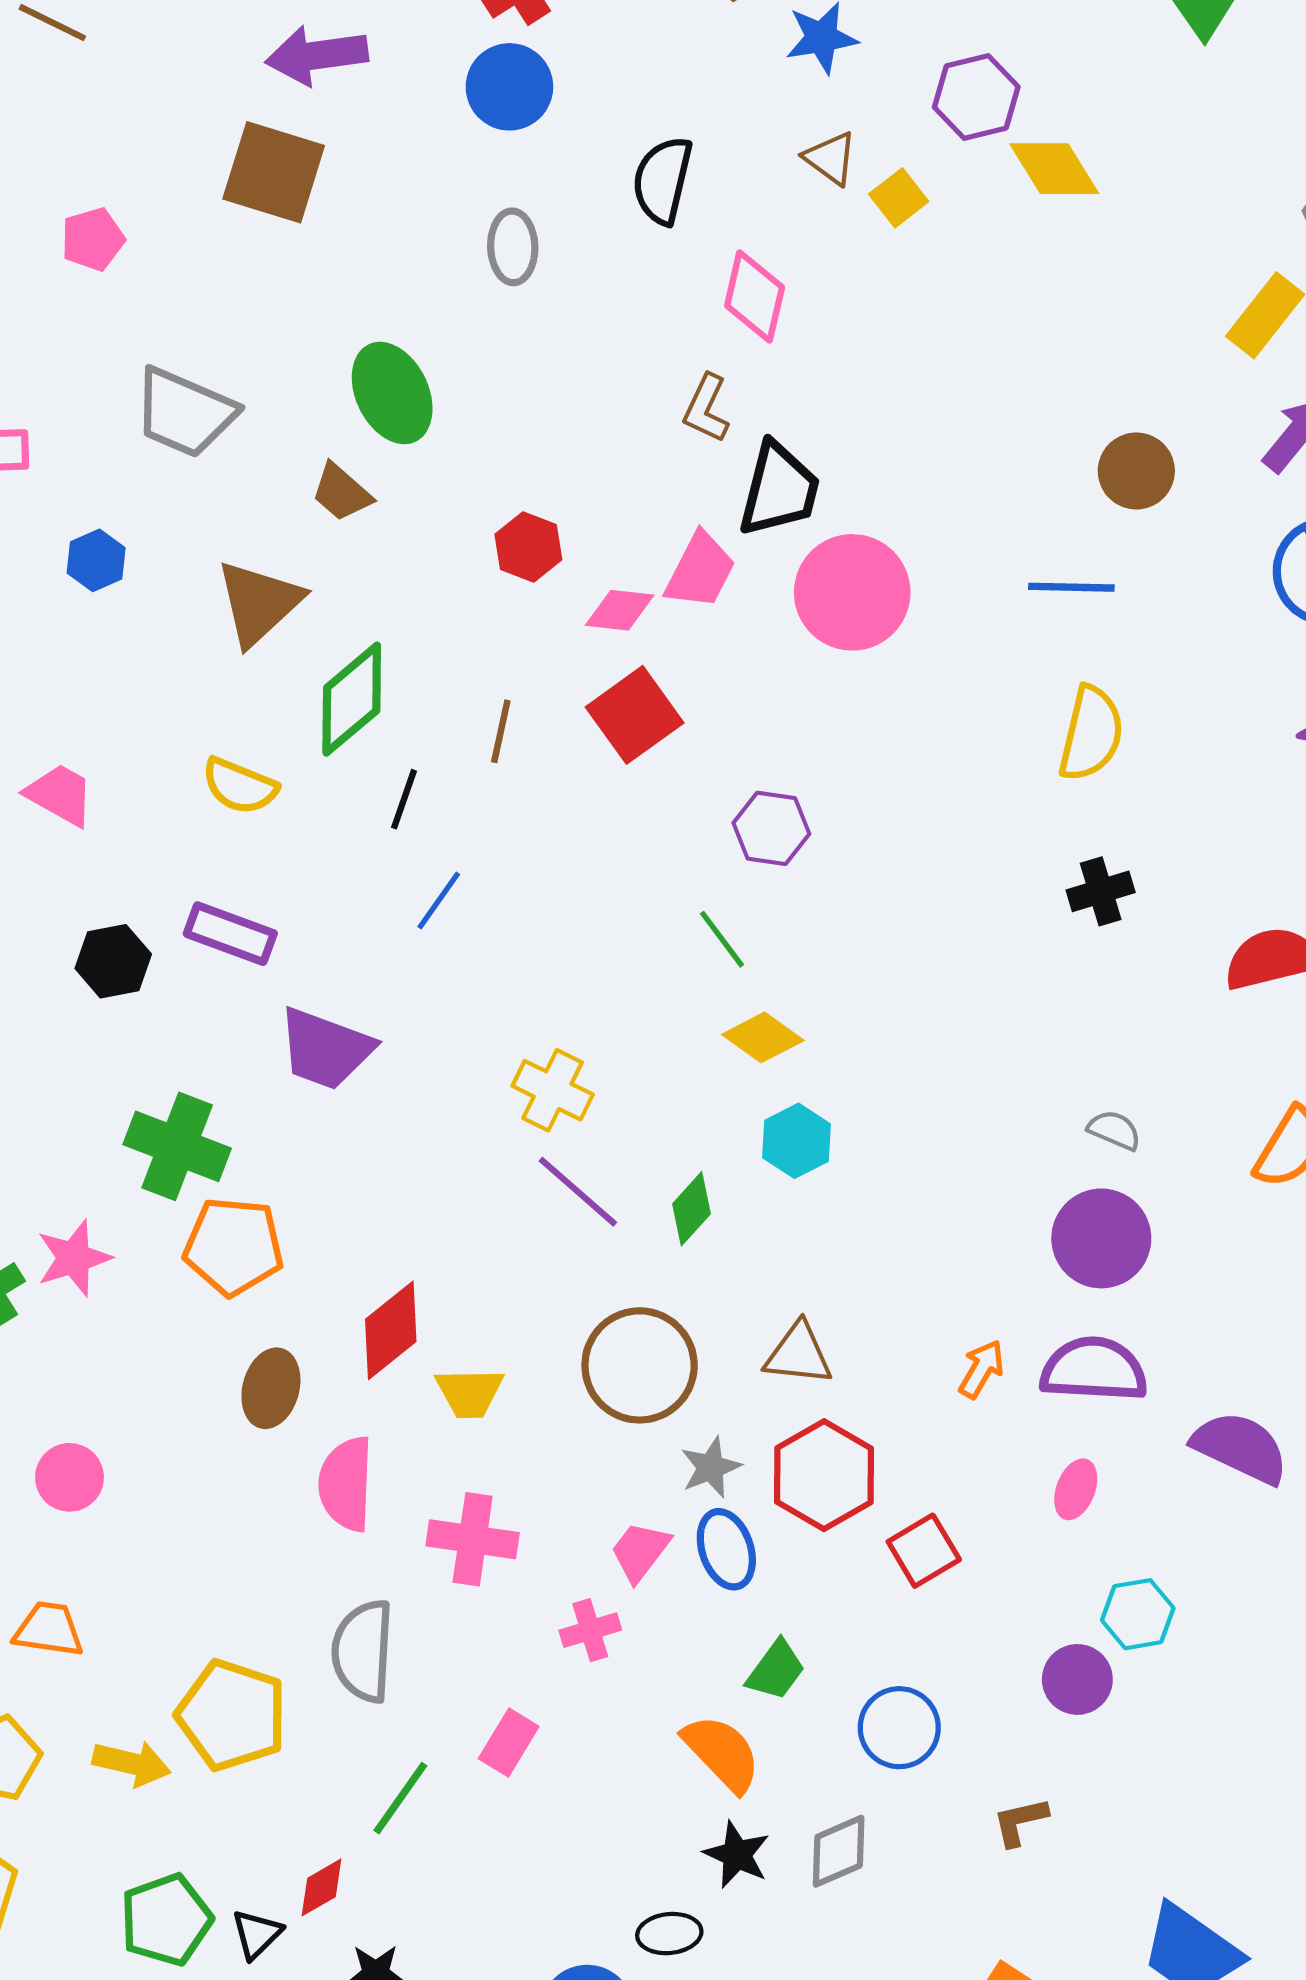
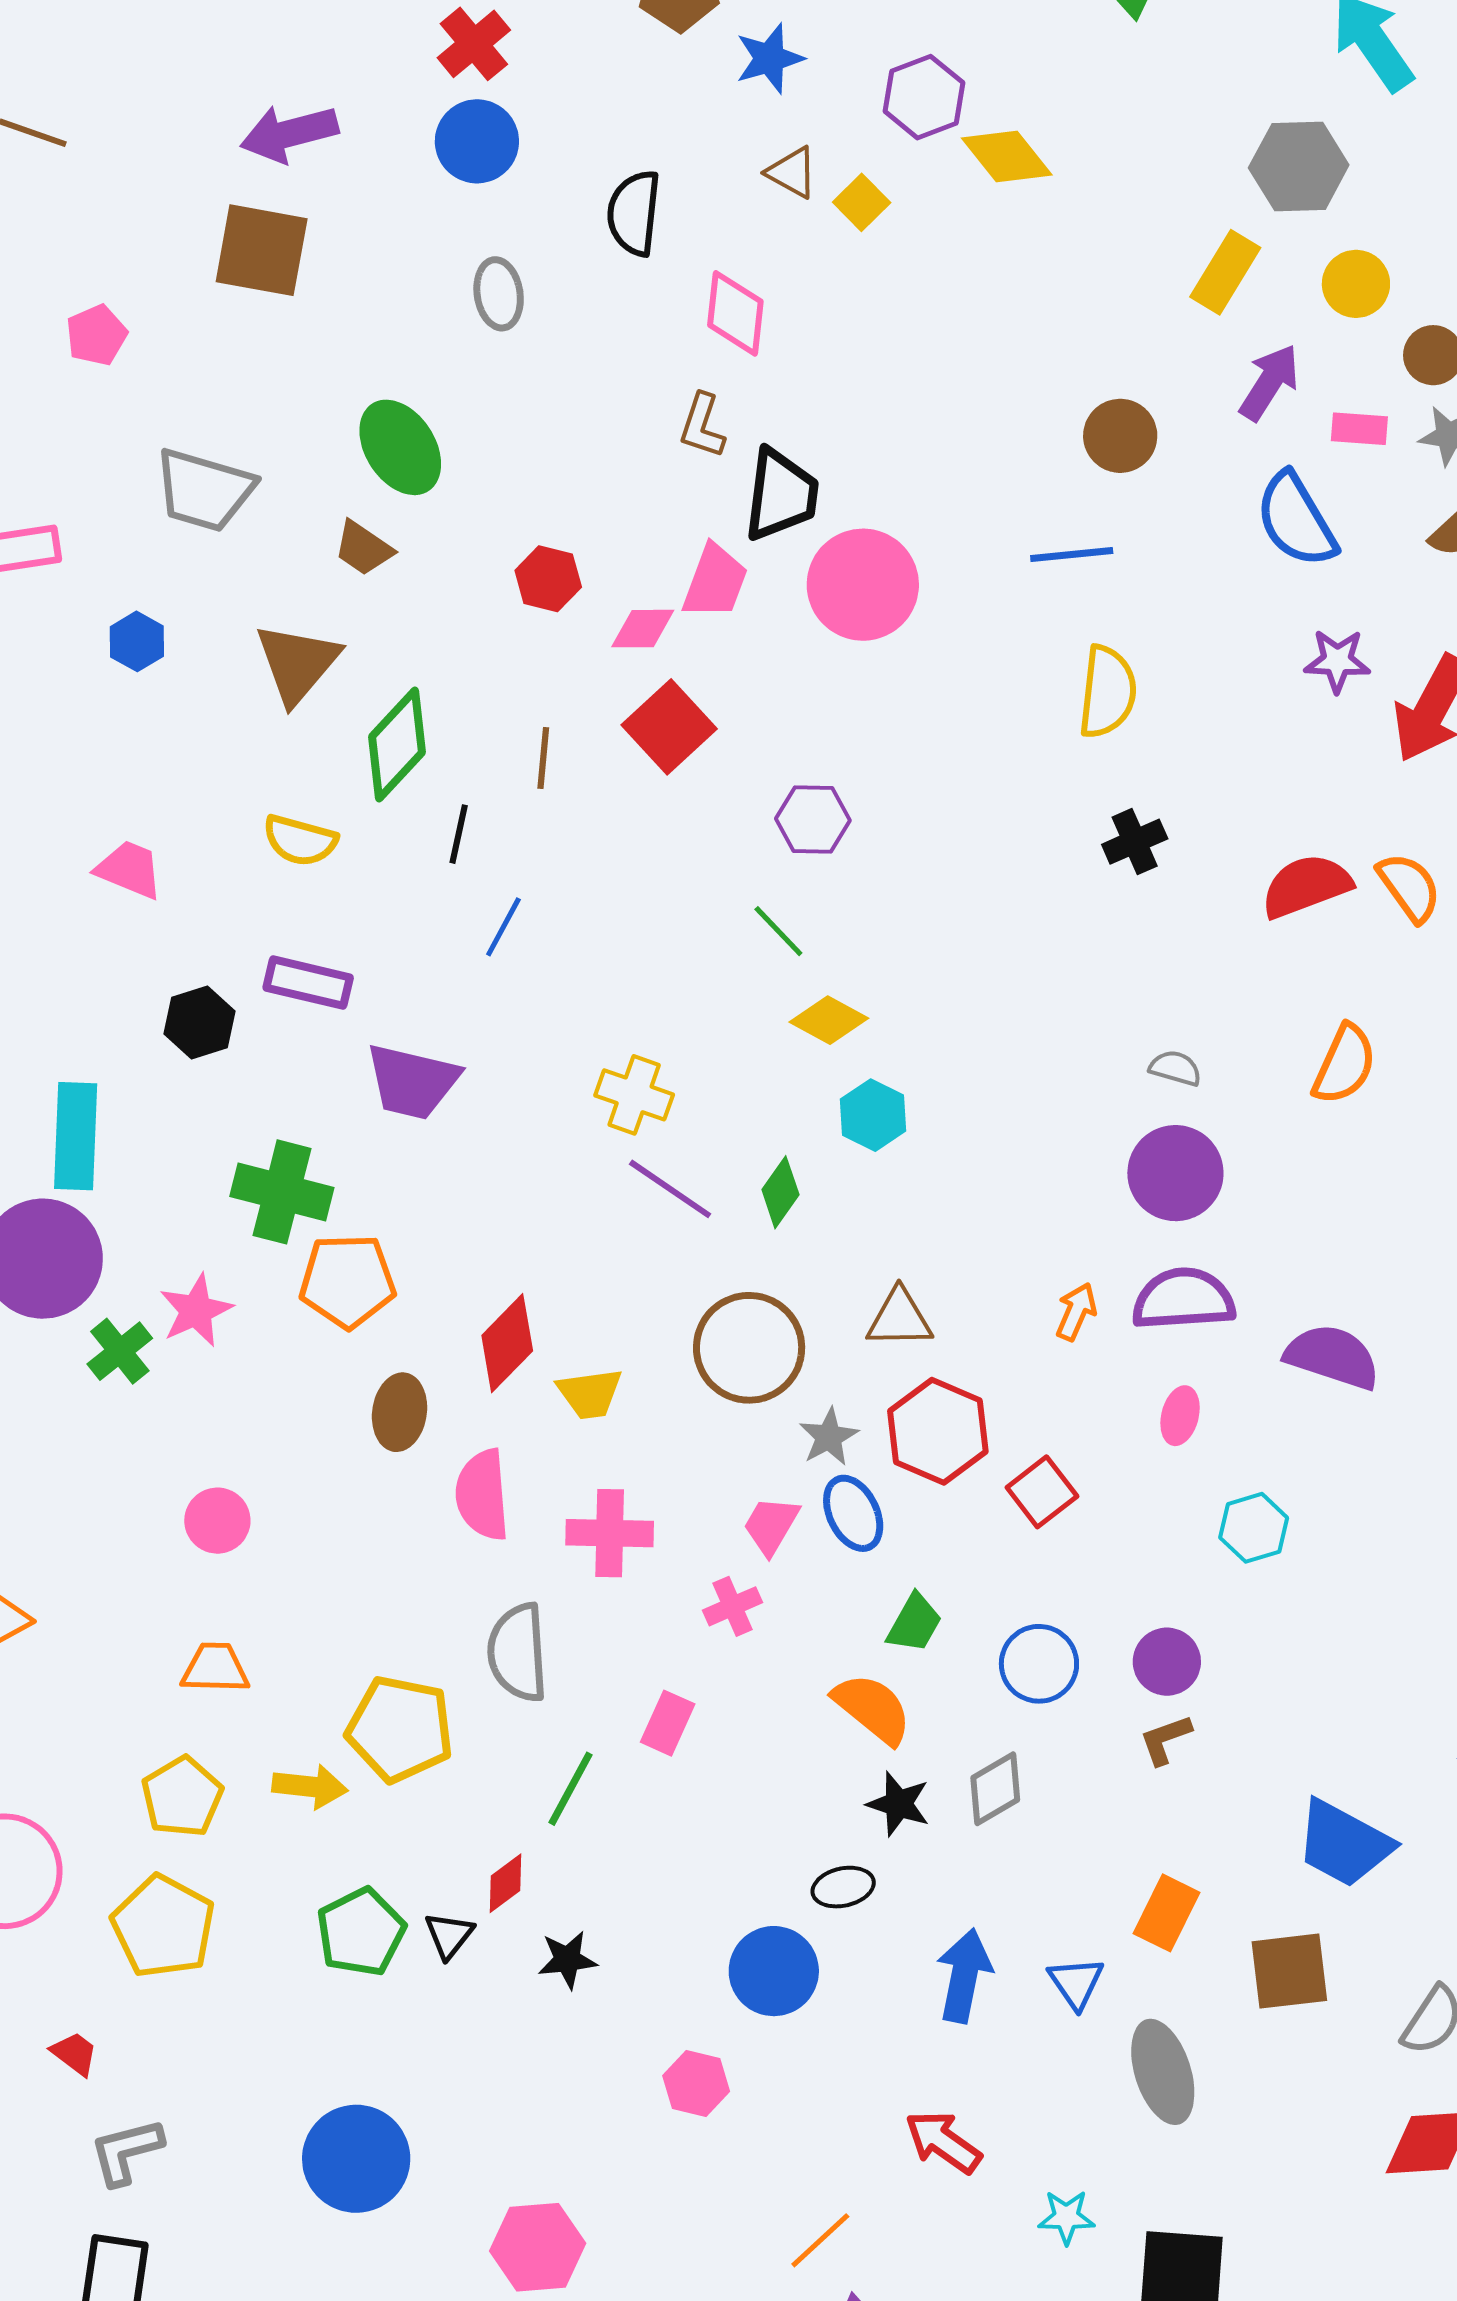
purple circle: (1077, 1679) -> (1167, 1662), moved

